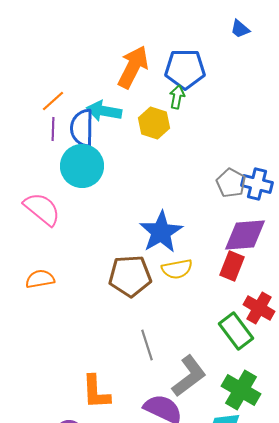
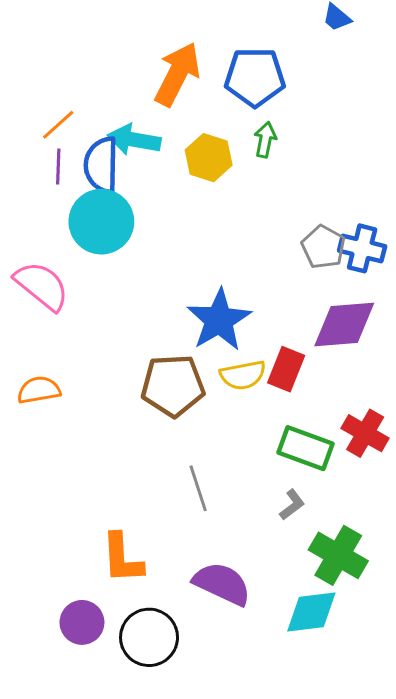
green arrow: (177, 97) -> (265, 140), moved
red rectangle: (232, 266) -> (286, 369), moved
green rectangle: (236, 331) -> (305, 448), moved, turned -33
gray L-shape: (189, 376) -> (292, 505), moved, size x0.5

